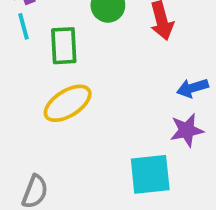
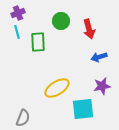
blue arrow: (192, 88) -> (99, 57), moved
yellow ellipse: (68, 103) -> (57, 88), moved

